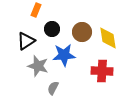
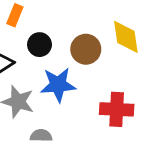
yellow diamond: (108, 38) -> (126, 37), moved
gray semicircle: (53, 88) -> (41, 136), turned 64

